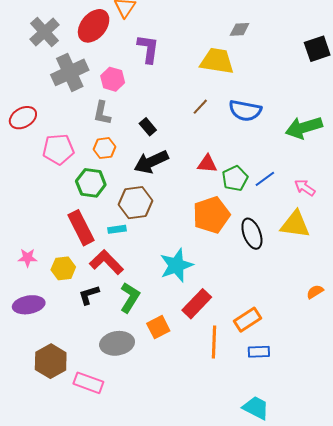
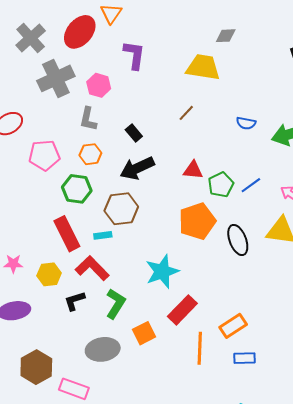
blue semicircle: (245, 111) -> (246, 123), moved, size x0.6

